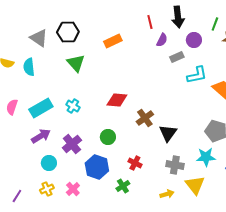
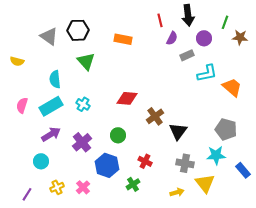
orange rectangle: (113, 41) -> (123, 39), turned 36
cyan semicircle: (29, 67) -> (55, 79), moved
cyan circle: (49, 163) -> (41, 161), moved

